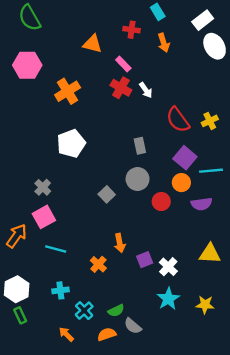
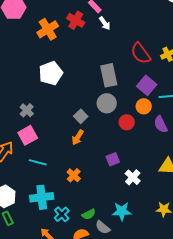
red cross: (121, 88) -> (76, 20), moved
white arrow: (146, 90) -> (105, 23), moved
gray rectangle: (140, 146) -> (109, 75), size x1.6
purple semicircle: (202, 204) -> (161, 124), turned 72
orange arrow: (120, 243) -> (78, 137), moved, turned 42
purple square: (145, 260) -> (113, 159), moved
cyan cross: (60, 290) -> (42, 197), size x1.6
cyan star: (168, 299) -> (122, 211), moved, turned 30

